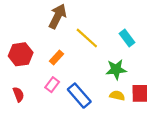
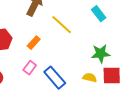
cyan rectangle: (127, 38) -> (99, 14), moved
green star: (116, 69) -> (101, 54), moved

